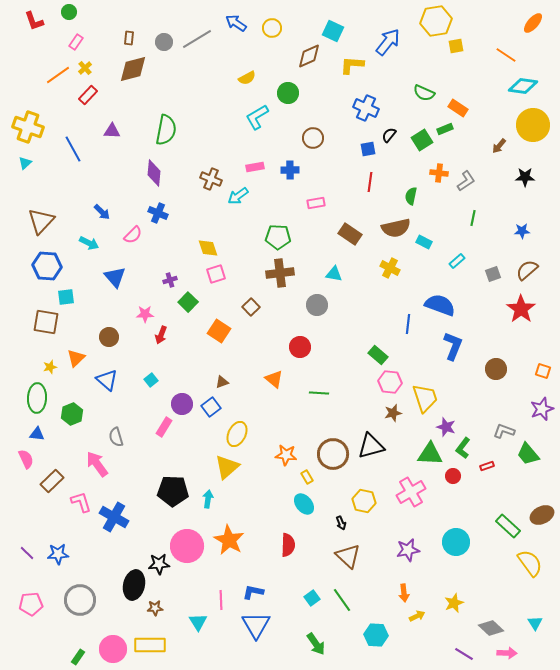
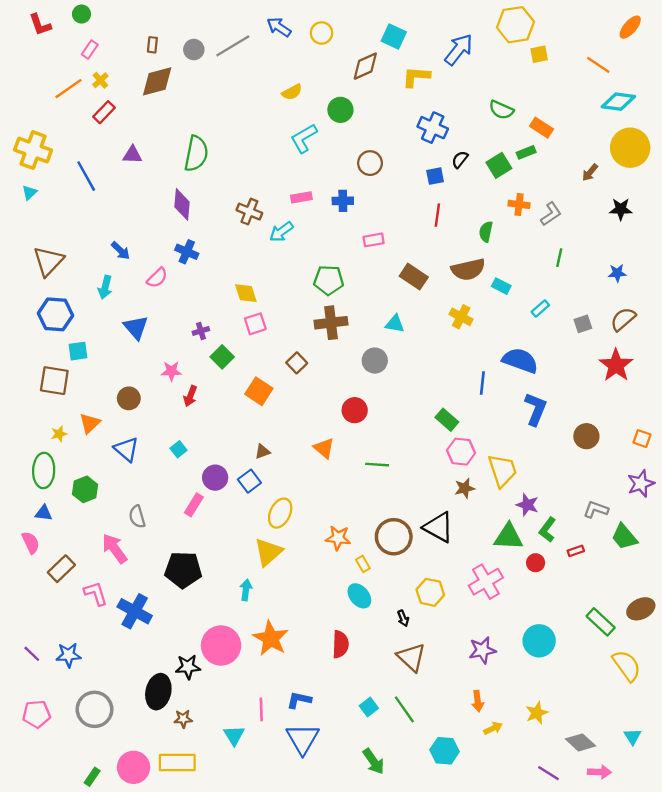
cyan arrow: (89, 243) -> (105, 287), turned 78
black triangle: (371, 446) -> (439, 527), turned 44
black pentagon: (173, 491) -> (183, 570), moved

